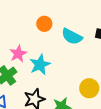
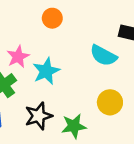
cyan semicircle: (72, 37) -> (103, 56), moved

